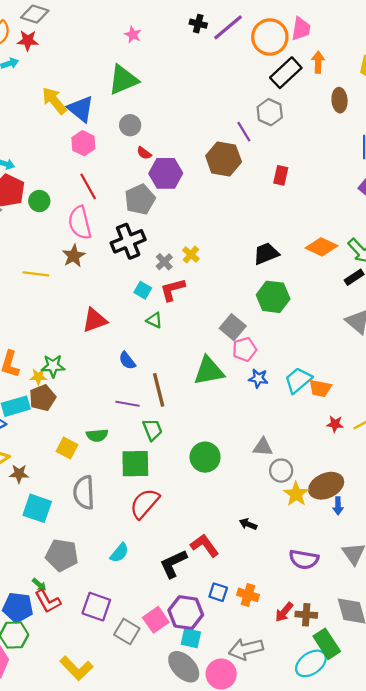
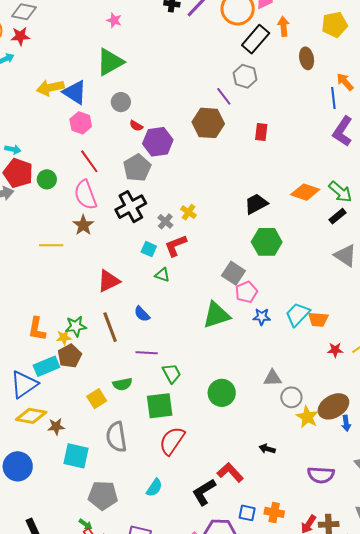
yellow arrow: (54, 101) -> (50, 88), turned -56
brown line: (159, 390) -> (110, 327), moved
yellow square: (67, 448) -> (97, 399), turned 36

